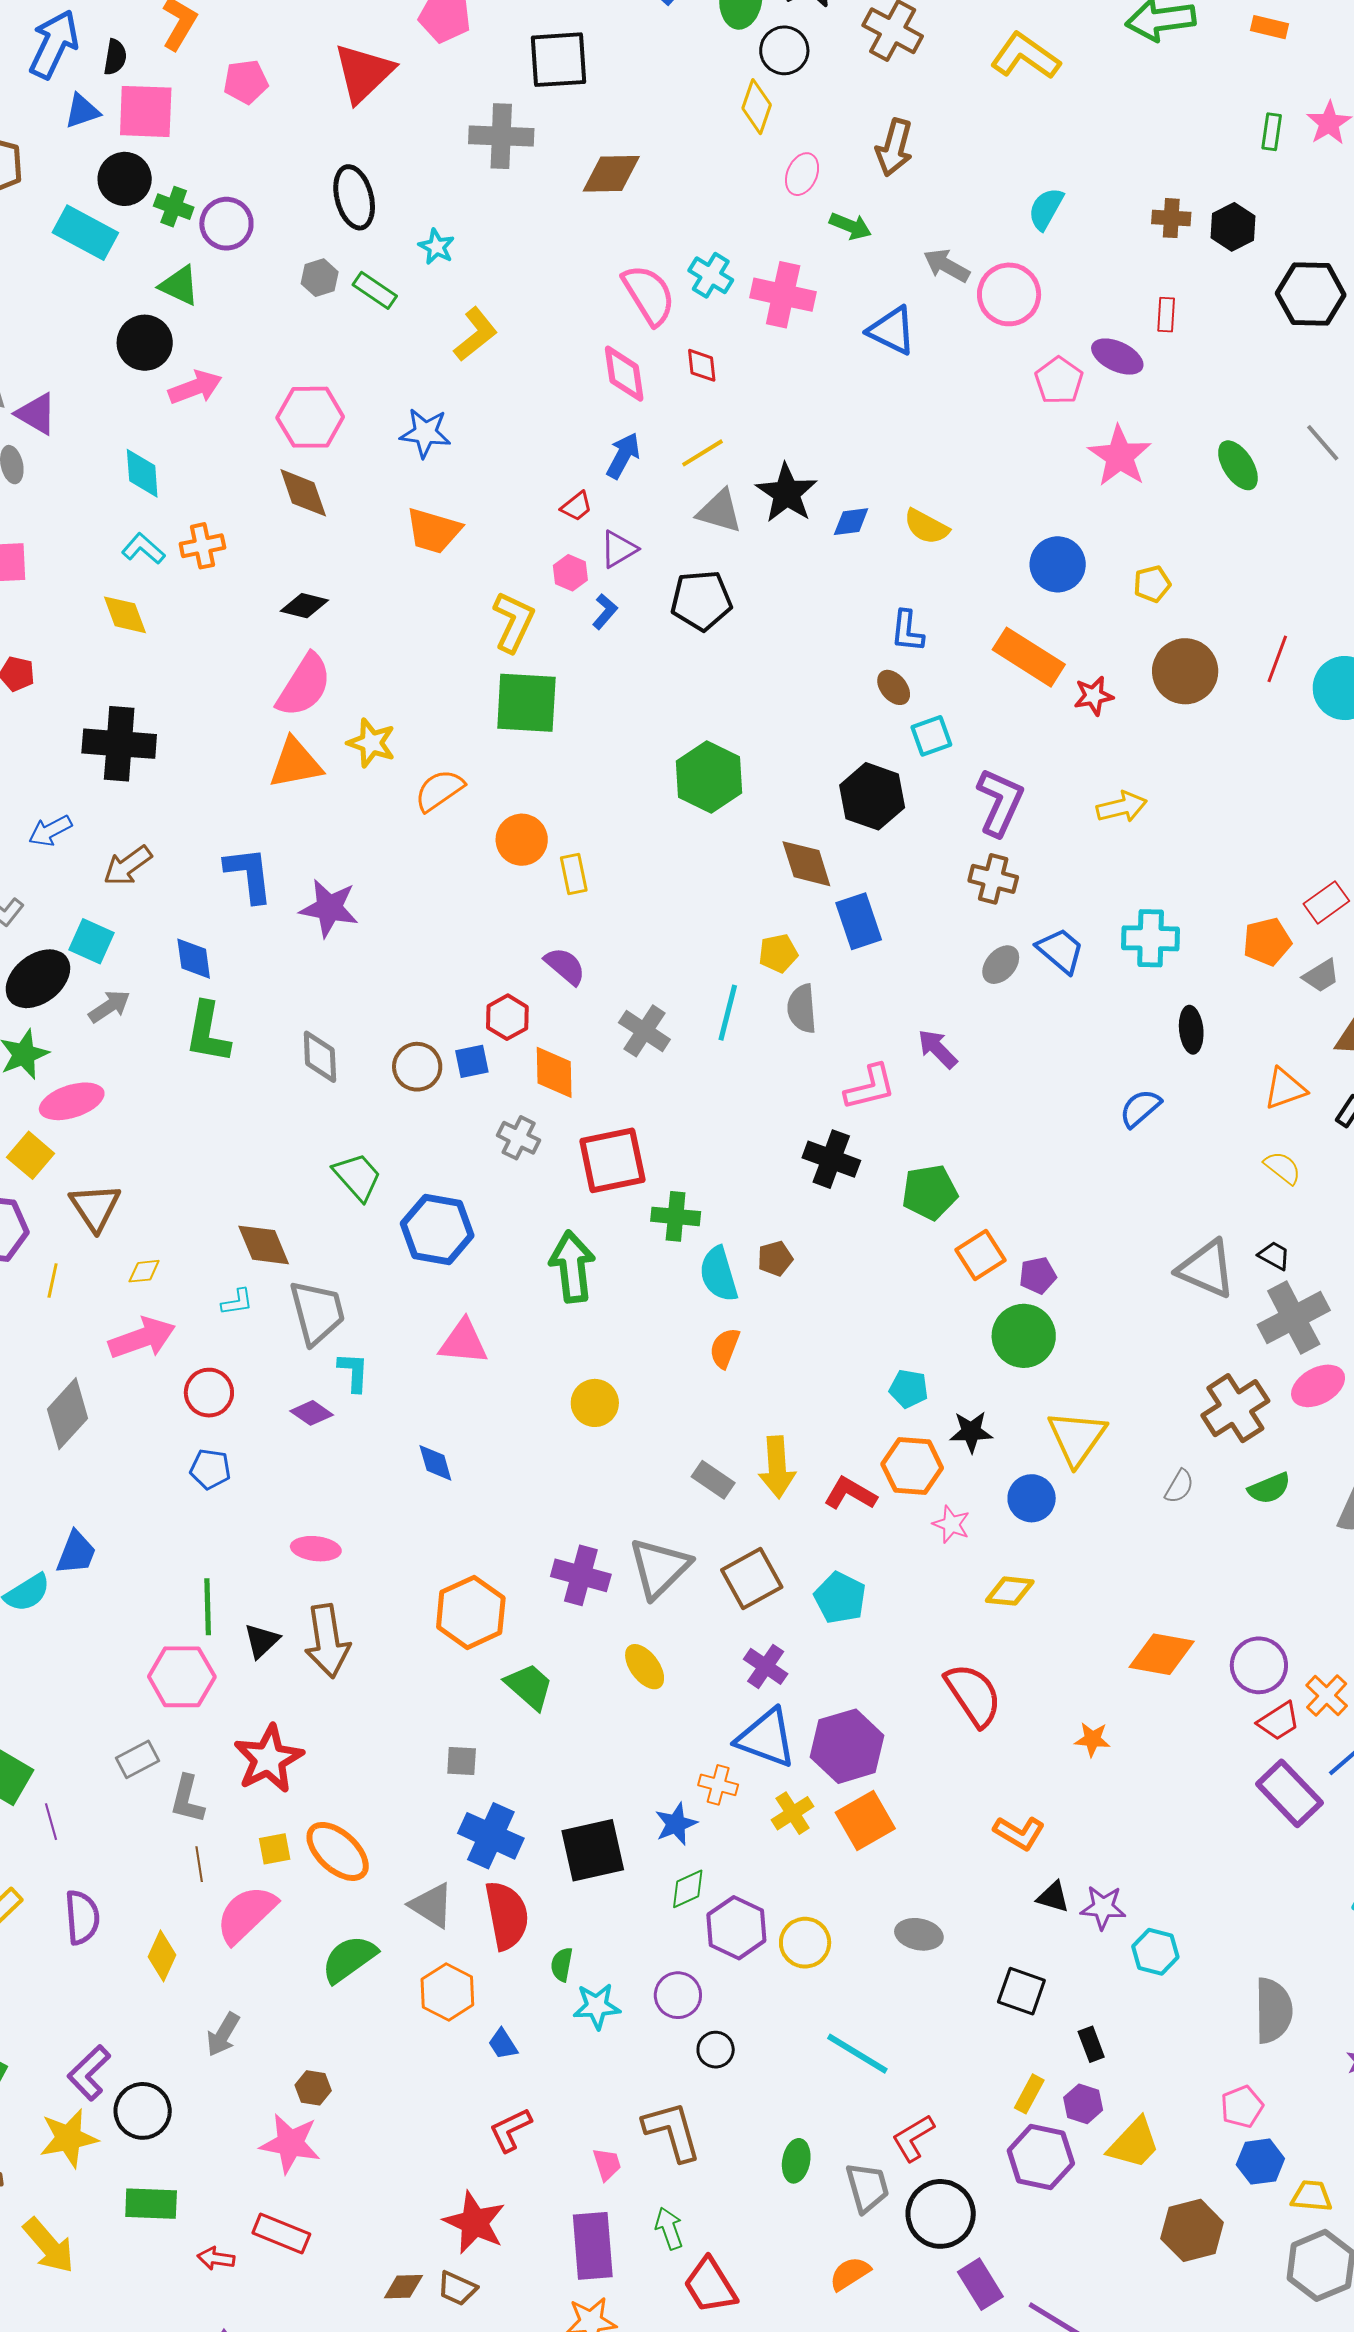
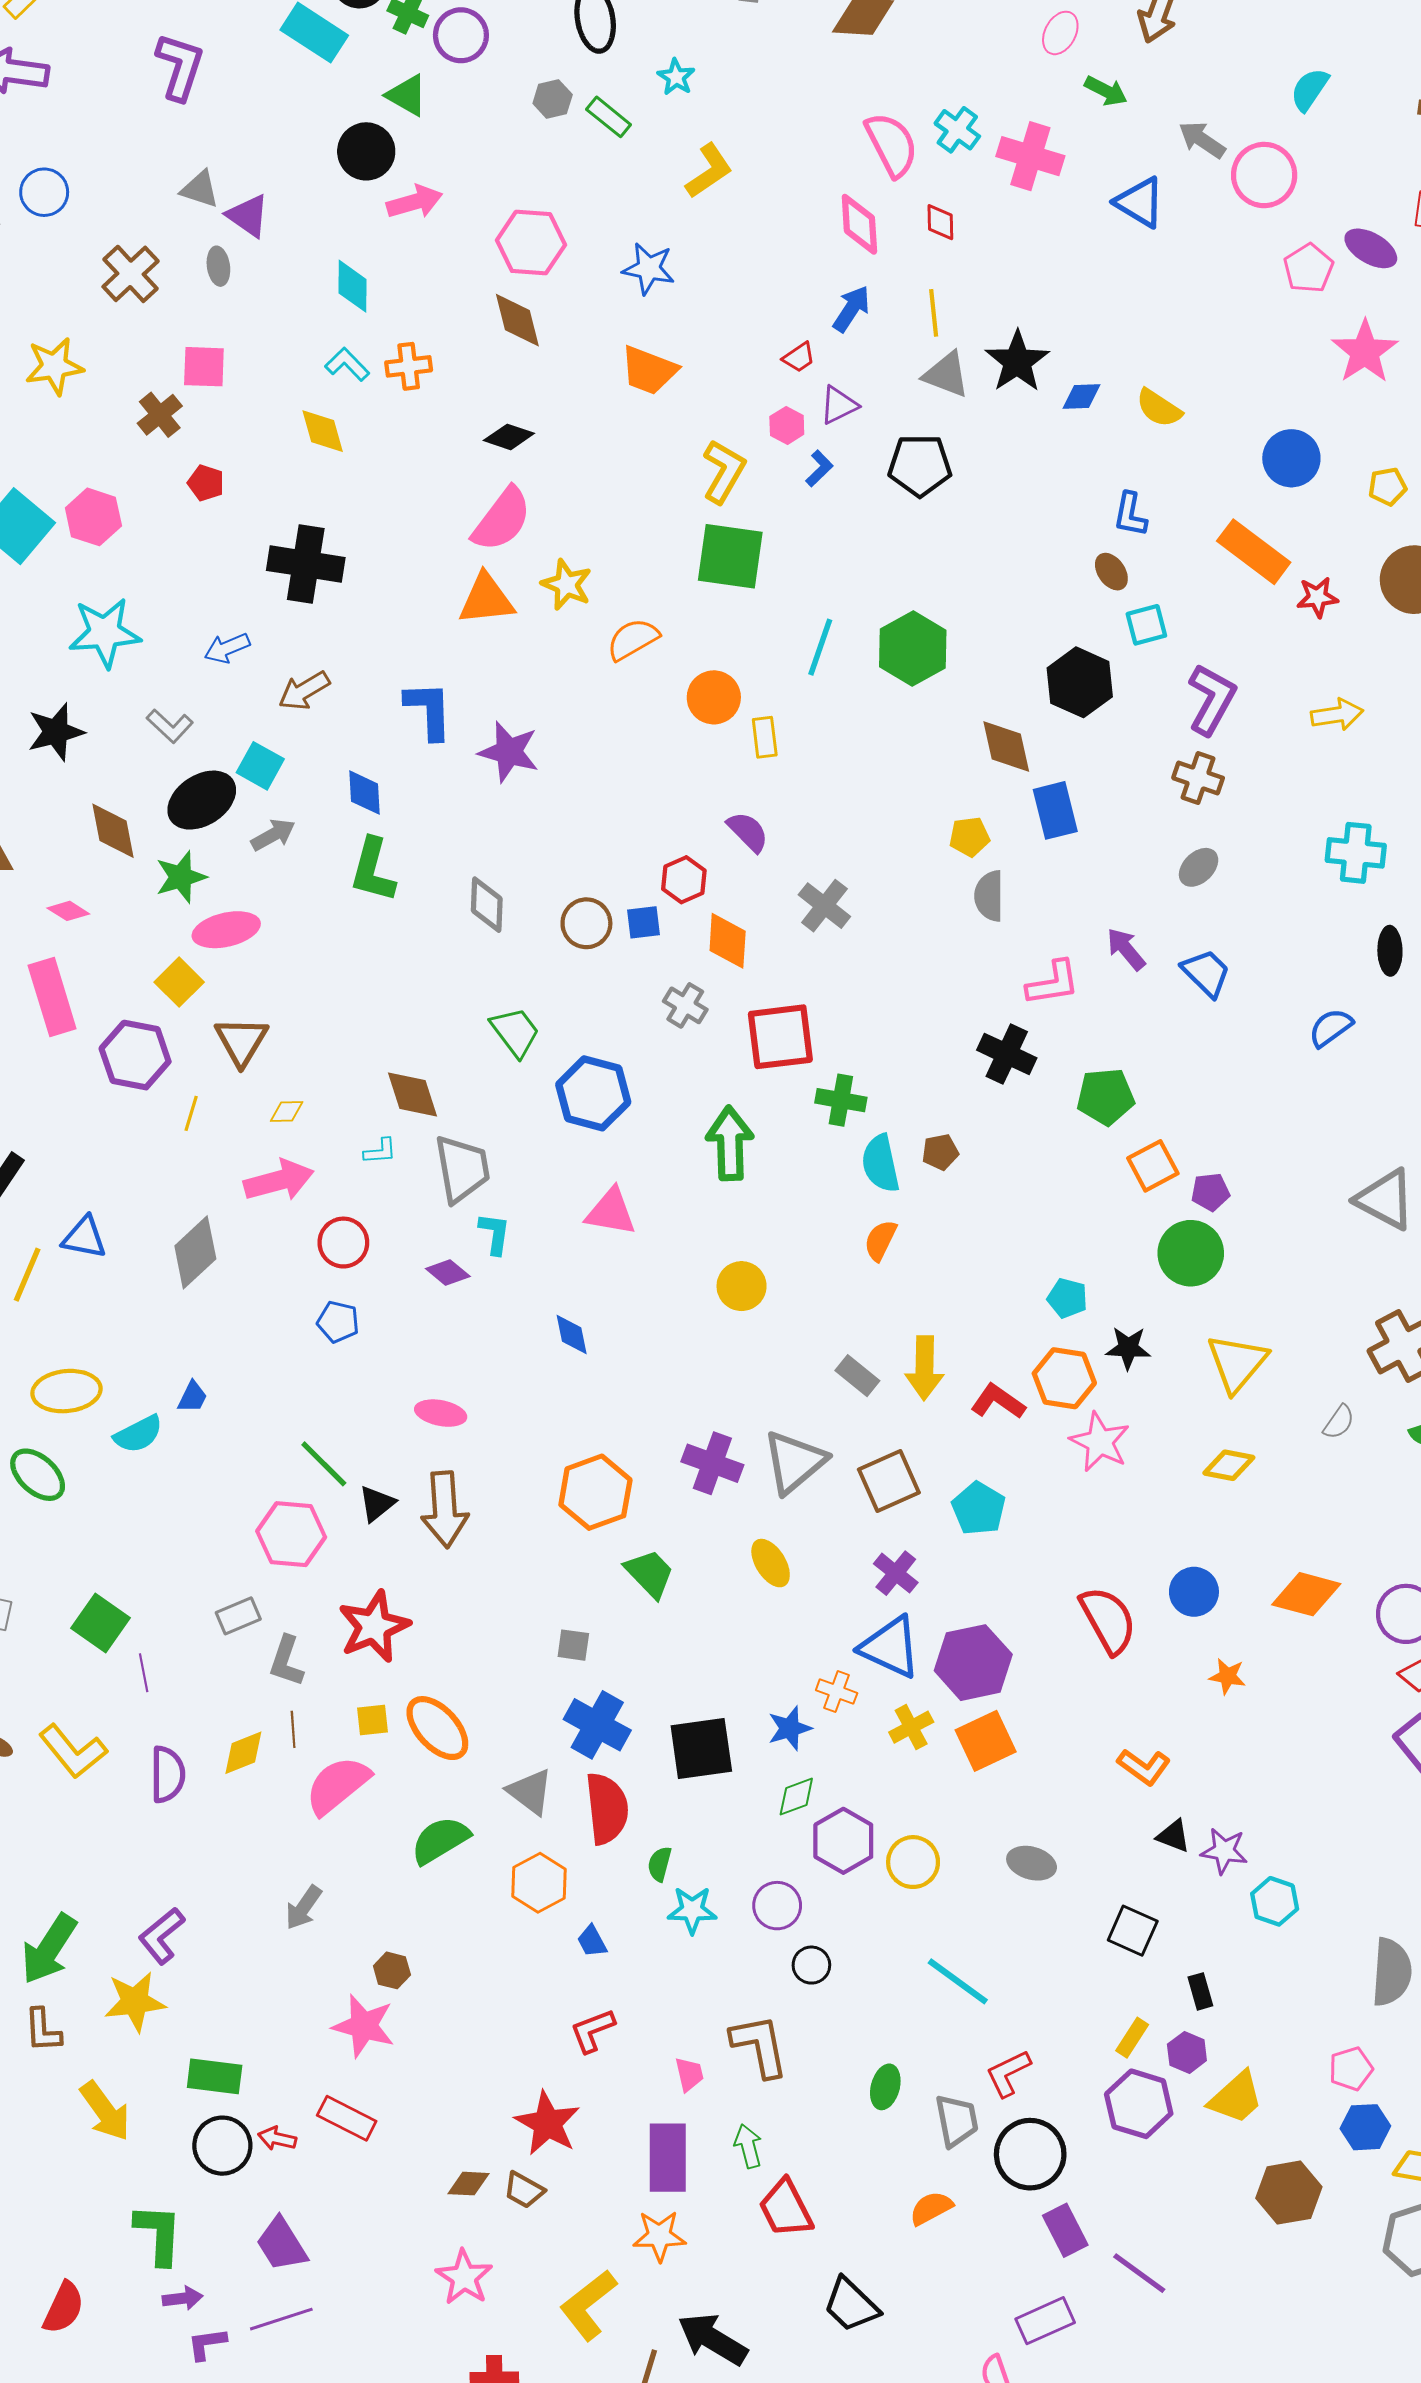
yellow line: (703, 453) -> (934, 313), turned -69
blue trapezoid: (1060, 950) -> (1206, 973), moved
cyan line: (728, 1013) -> (820, 647), moved
blue circle: (1032, 1498) -> (1194, 1592), moved
pink star: (951, 1524) -> (1100, 1442), size x1.5
blue trapezoid: (76, 1553) -> (192, 1397), size x0.7
yellow diamond: (1010, 1591) -> (1229, 1465), moved
green line: (208, 1607) -> (324, 1464), turned -48
yellow diamond: (162, 1956) -> (243, 1753), moved, turned 39
black circle: (143, 2111) -> (222, 2146), moved

